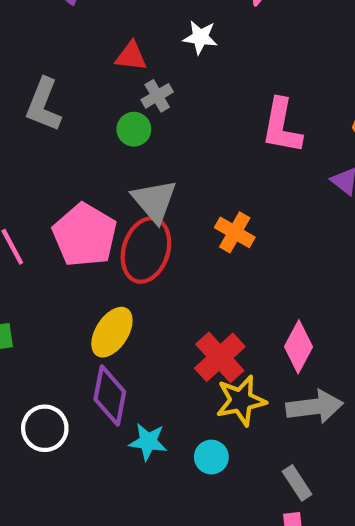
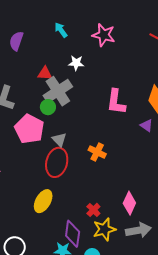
gray cross: (157, 96) -> (58, 91), size x2.0
gray triangle: (154, 201) -> (59, 140), size x0.7
pink pentagon: (85, 235) -> (29, 129), moved
red cross: (220, 357) -> (93, 210), size x0.6
purple diamond: (110, 396) -> (73, 234), moved

